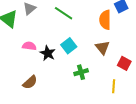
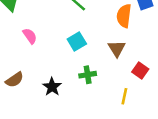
pink semicircle: (29, 46) -> (30, 36), turned 40
black star: (48, 53) -> (52, 87), moved
brown semicircle: (30, 82) -> (15, 80), moved

